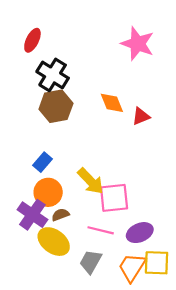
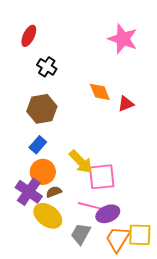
black cross: (53, 75) -> (47, 67), size x0.7
brown hexagon: (56, 106) -> (42, 109), moved
purple ellipse: (140, 233) -> (108, 214), moved

